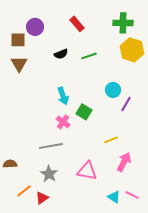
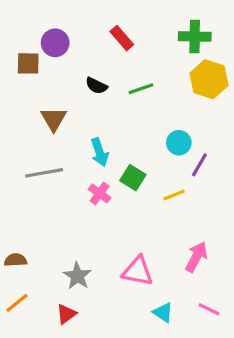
black semicircle: (61, 54) -> (96, 86), turned 48
brown triangle: (19, 64) -> (54, 119), moved
yellow line: (111, 140) -> (174, 195), moved
gray line: (51, 146) -> (44, 173), moved
orange line: (24, 191) -> (17, 303), moved
cyan triangle: (114, 197) -> (163, 312), moved

